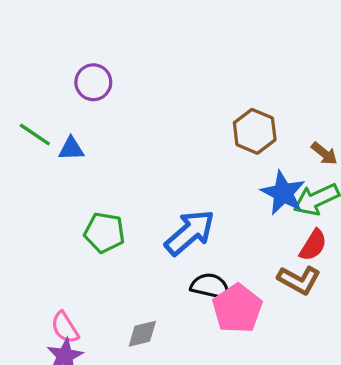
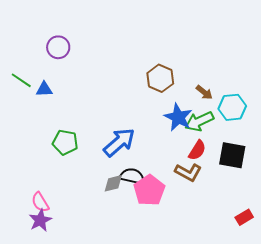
gray diamond: (142, 334) -> (113, 183), moved

